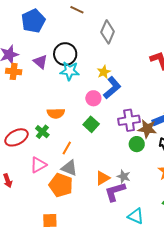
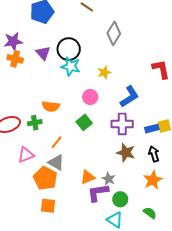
blue L-shape: (112, 88) -> (129, 97), moved
brown star: (147, 129) -> (126, 153), moved
green cross: (42, 132) -> (35, 123), turned 32
green circle: (137, 144) -> (120, 199), moved
orange square: (50, 221) -> (48, 206), moved

